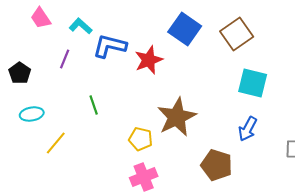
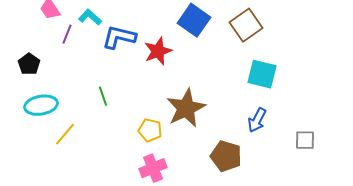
purple line: (65, 59) -> (67, 34), moved
cyan ellipse: (32, 114) -> (41, 105), size x1.4

